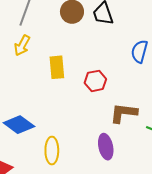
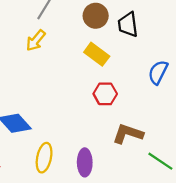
yellow rectangle: (57, 67) -> (97, 54), moved, turned -60
purple ellipse: (106, 147) -> (85, 162), moved

